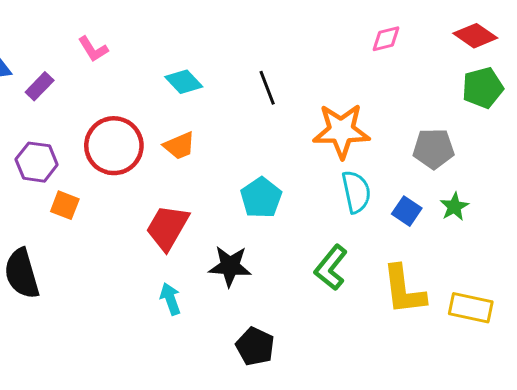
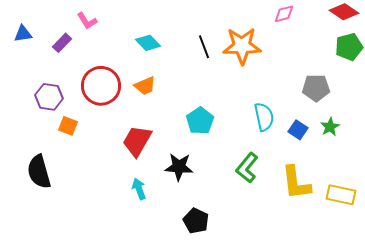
purple rectangle: (40, 86) -> (62, 43), moved
orange star: (341, 131) -> (242, 46), moved

